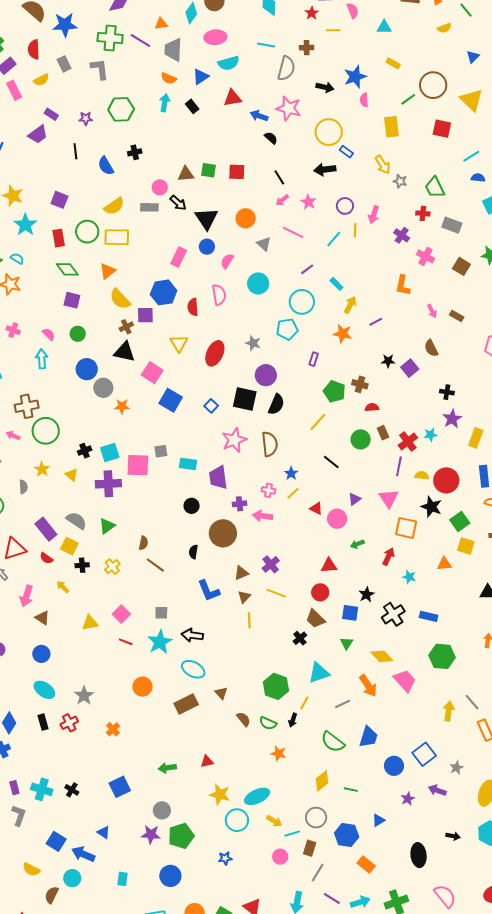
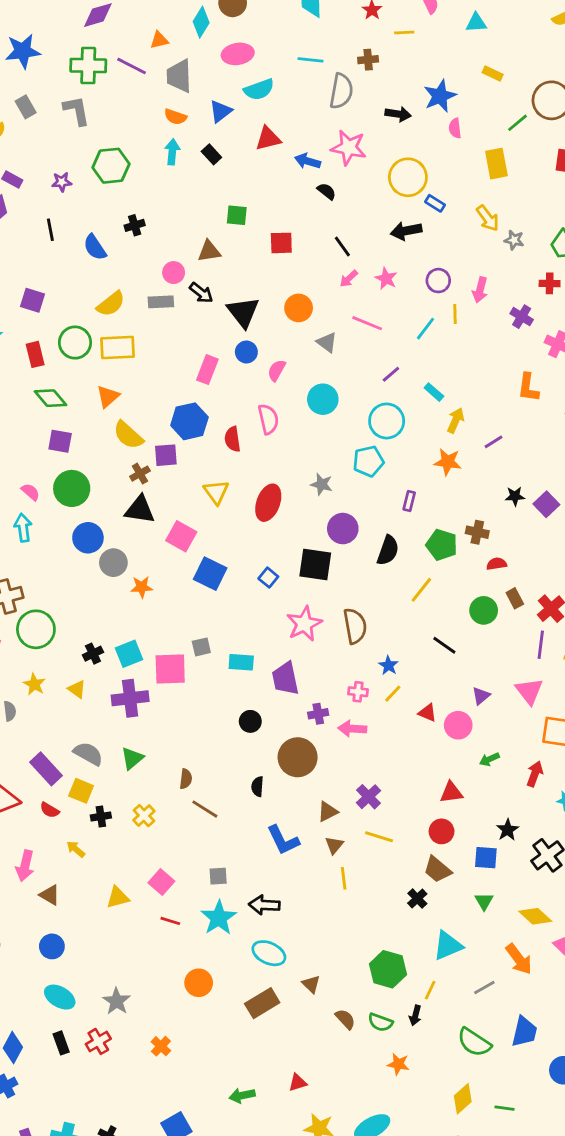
green square: (208, 170) -> (237, 215), moved
green circle: (78, 334) -> (72, 488), size x1.6
black semicircle: (276, 404) -> (388, 550), moved

